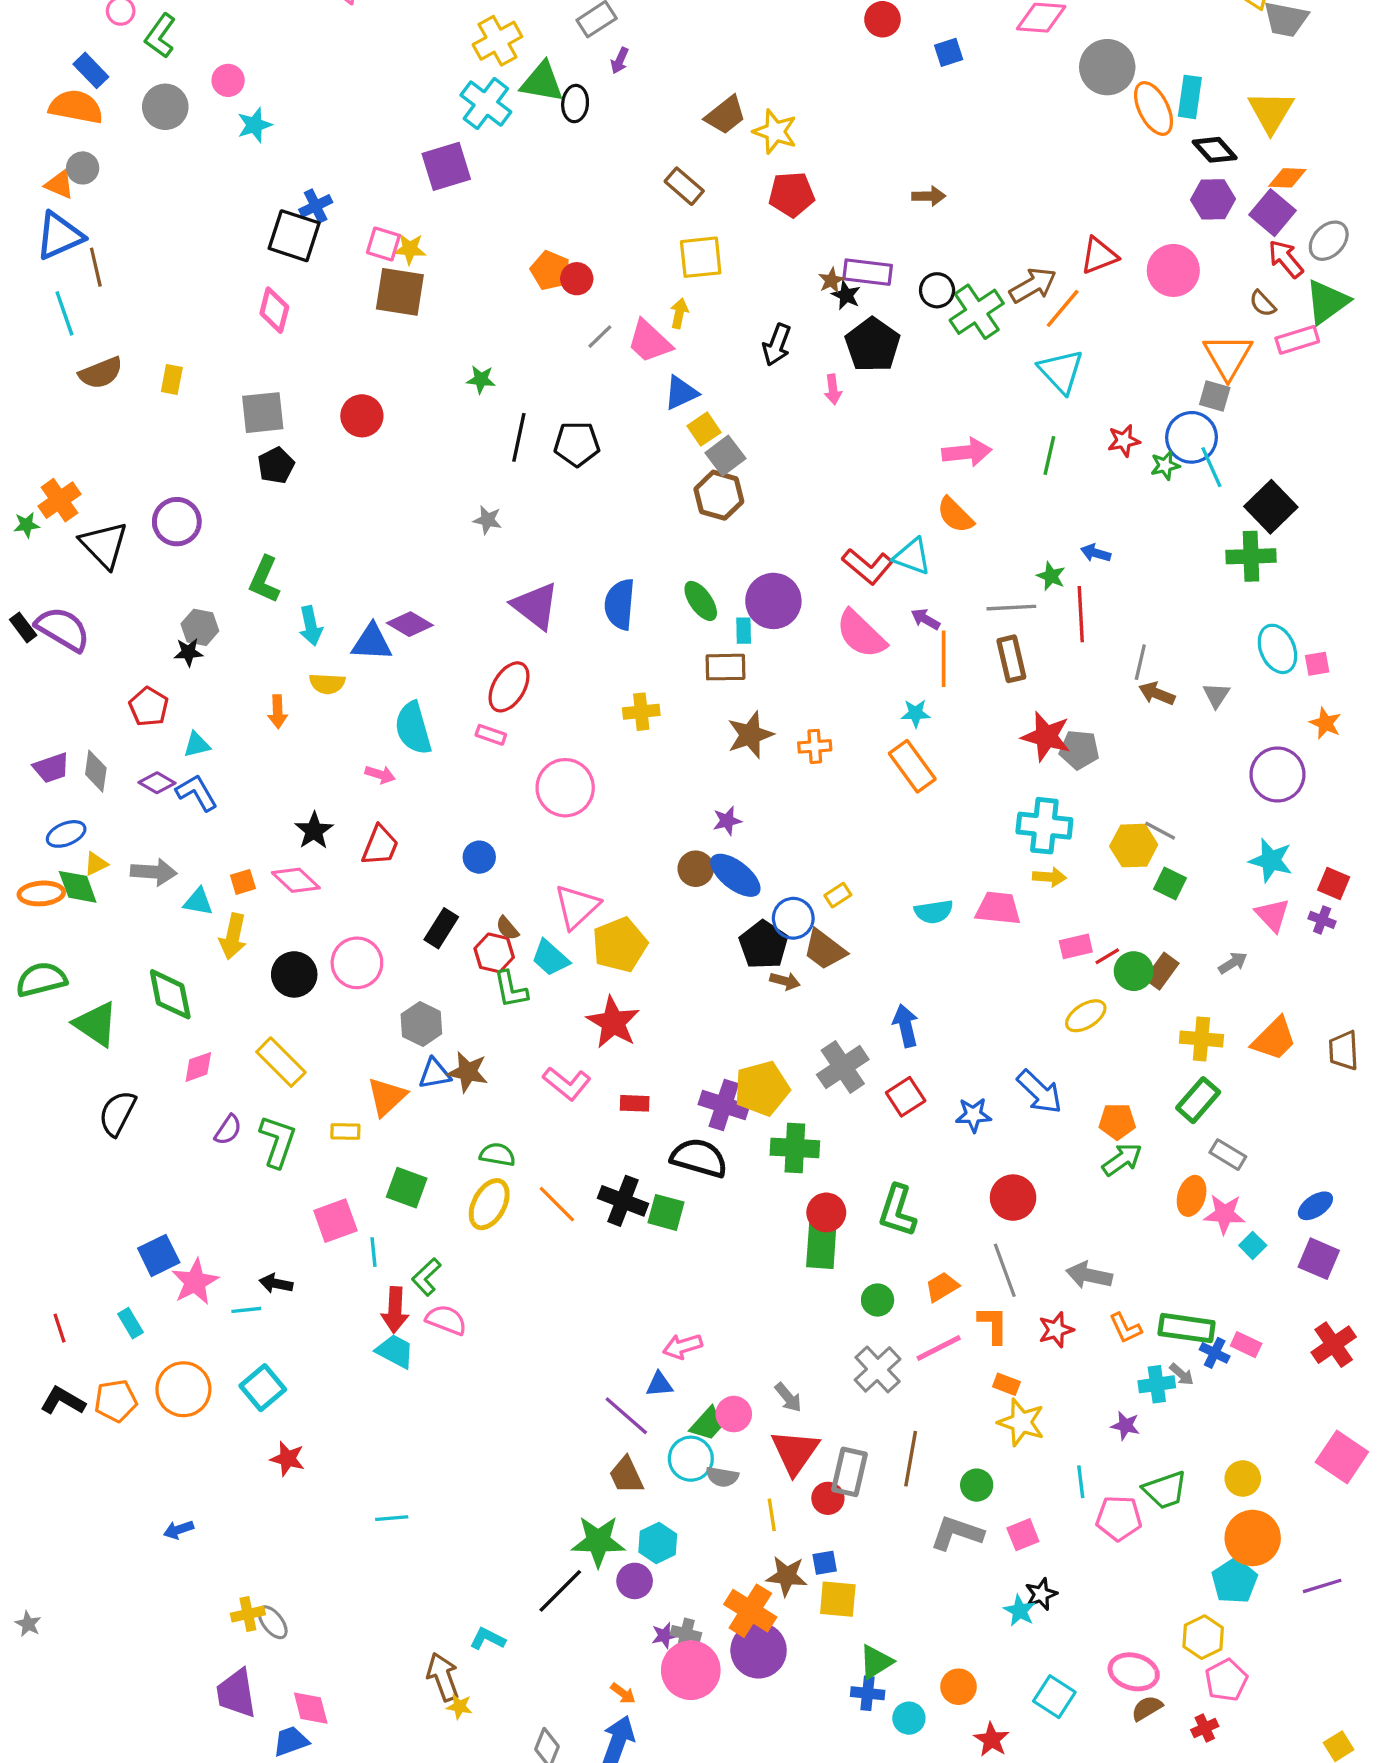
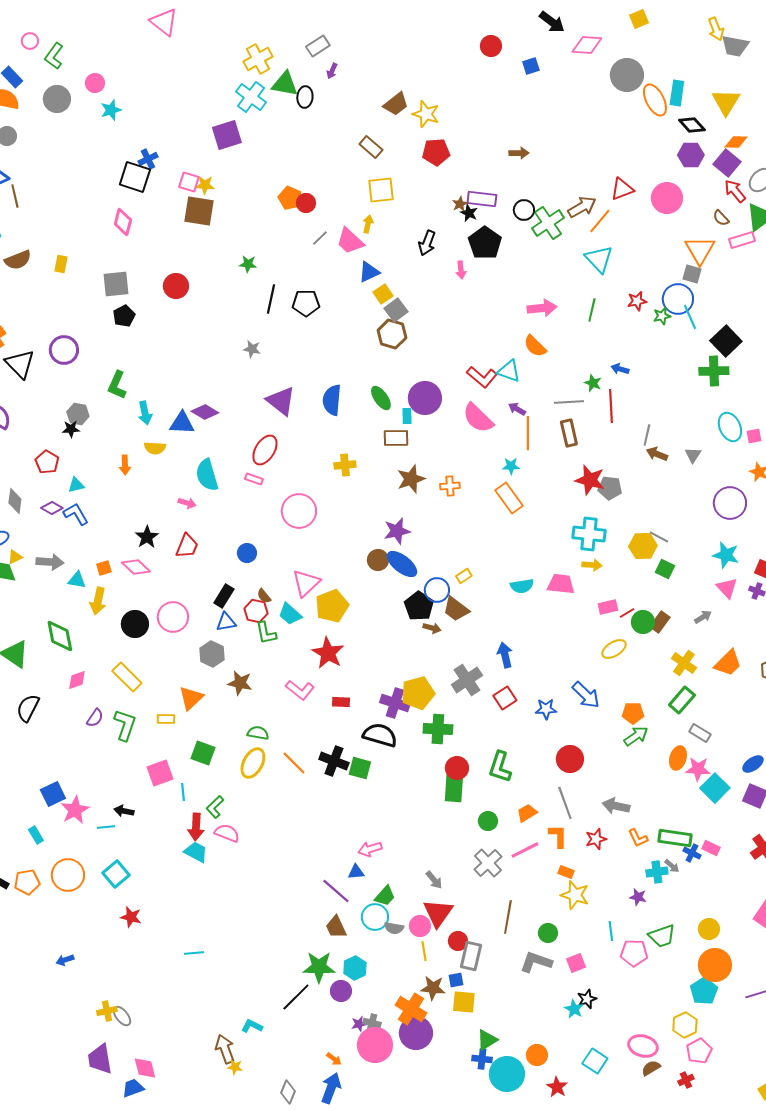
purple star: (727, 821) -> (397, 531), size x1.5
yellow cross: (1201, 1039) -> (684, 663), turned 30
blue triangle: (435, 1074) -> (226, 622), moved
cyan square: (1253, 1245) -> (715, 788), size x1.8
pink circle: (734, 1414) -> (420, 926), moved
gray rectangle: (849, 1472) -> (471, 956), moved
cyan circle: (909, 1718) -> (507, 1074), size x1.8

